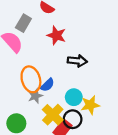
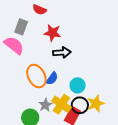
black arrow: (77, 61) -> (62, 53), moved
gray star: (35, 96) -> (45, 105), moved
yellow star: (90, 105) -> (96, 104), moved

